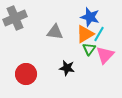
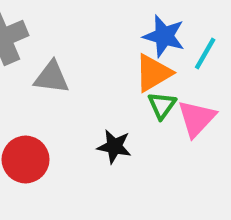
gray triangle: (55, 32) -> (51, 77), moved
cyan line: (99, 34) -> (205, 53), moved

